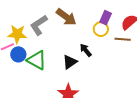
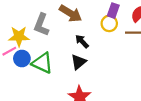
gray L-shape: (39, 25) -> (41, 25), turned -30
black arrow: (86, 50) -> (82, 41), moved

